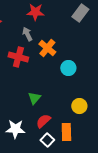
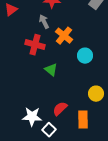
green triangle: (34, 98) -> (51, 70), moved, turned -32
white square: (47, 140) -> (49, 130), moved

